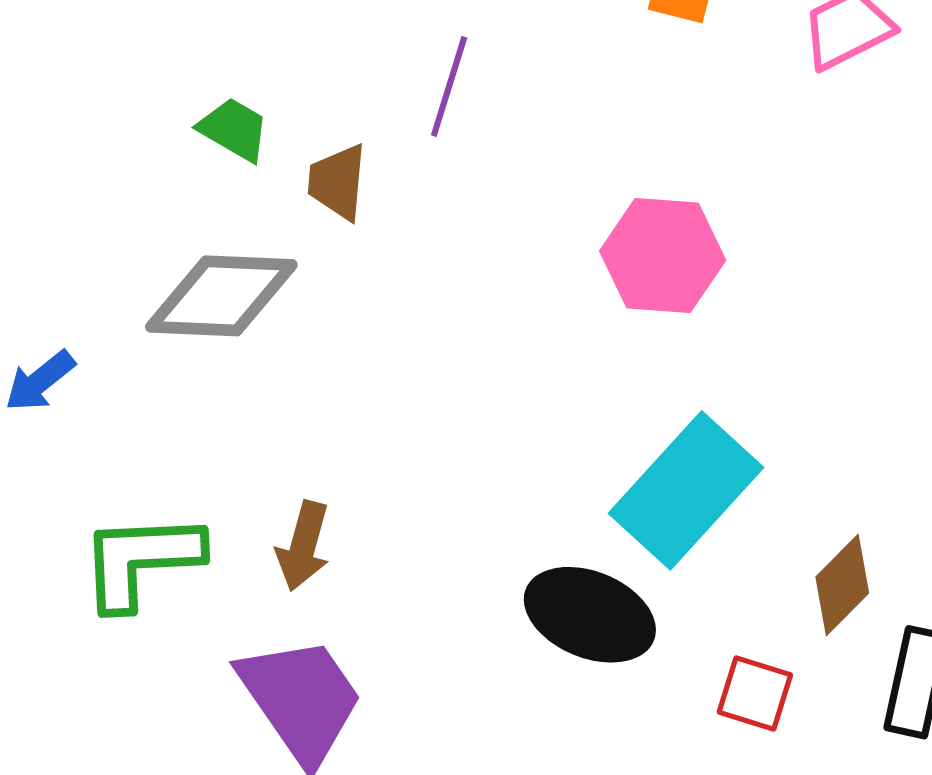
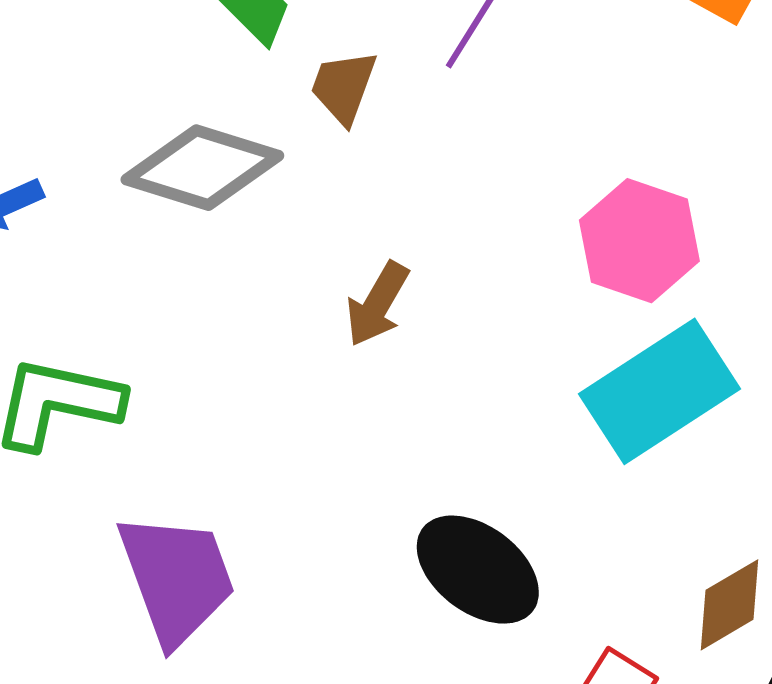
cyan rectangle: (686, 490) -> (659, 391), moved
brown arrow: (303, 546) -> (377, 304), moved

